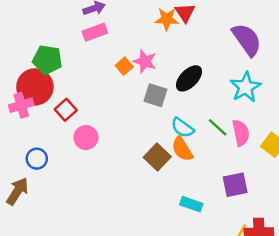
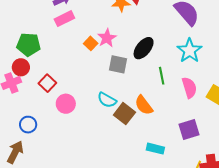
pink star: (145, 61) -> (107, 38), turned 30
red circle: (35, 87) -> (21, 67), size x0.6
green line: (218, 127) -> (162, 76), moved, turned 42
cyan semicircle: (182, 128) -> (107, 100), moved

